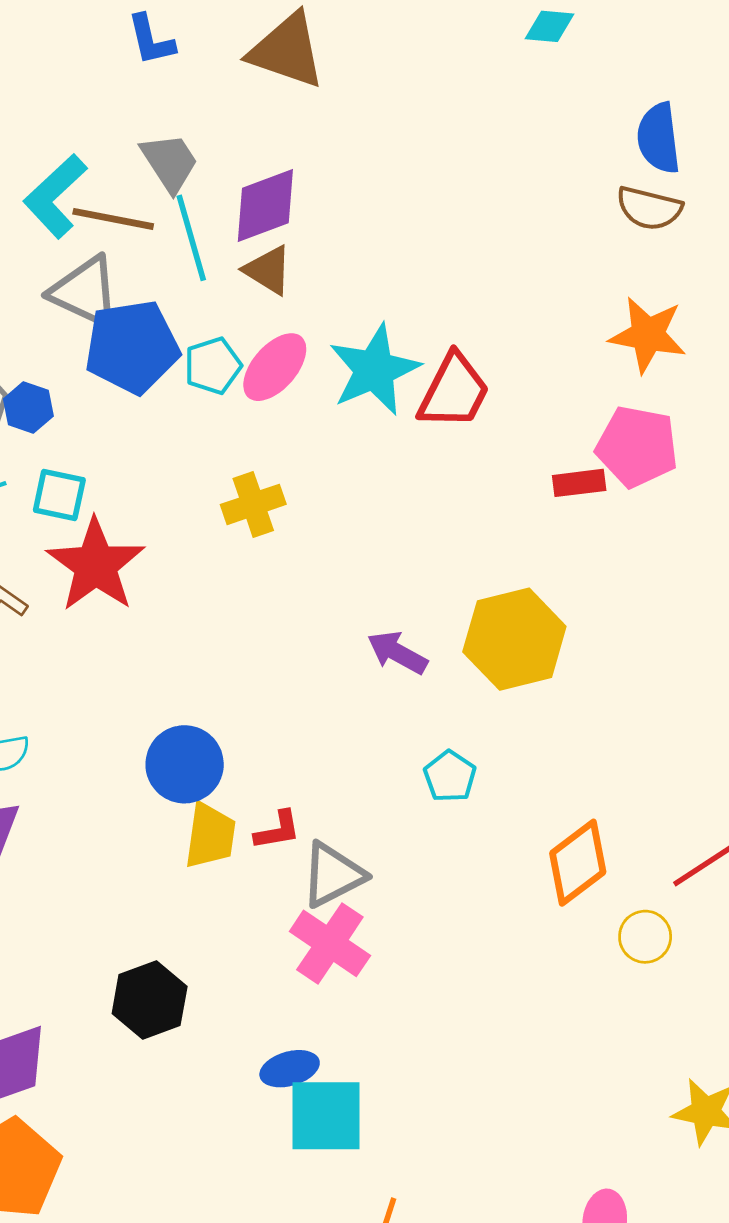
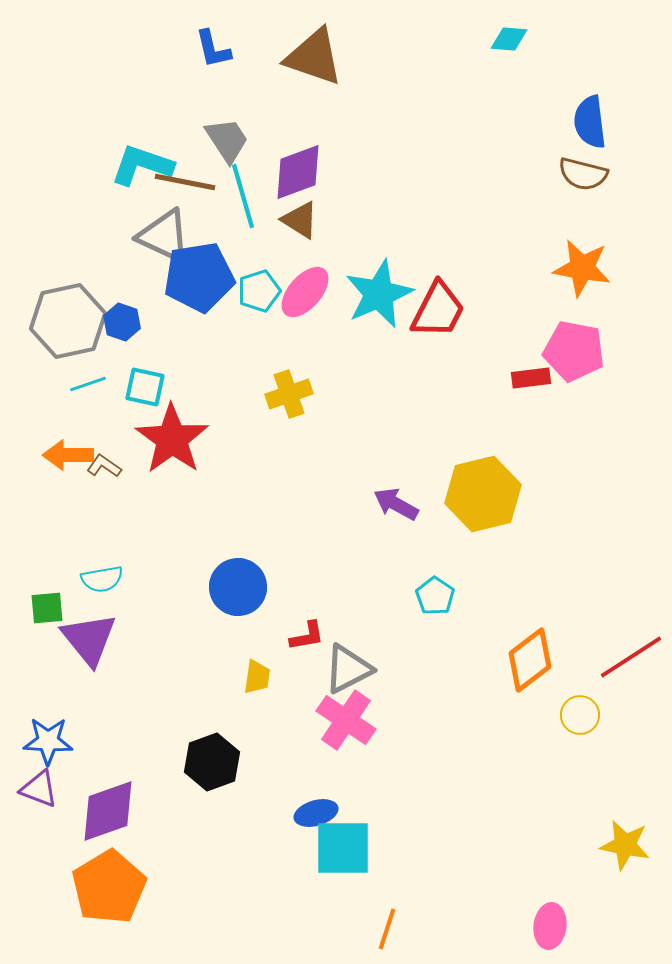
cyan L-shape: (55, 196) -> (142, 165), turned 62
yellow trapezoid: (210, 836) -> (257, 677), moved, size x0.7

